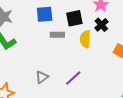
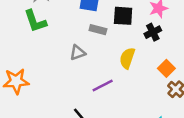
yellow semicircle: (85, 39) -> (127, 58), moved
gray triangle: (42, 77) -> (78, 53), moved

